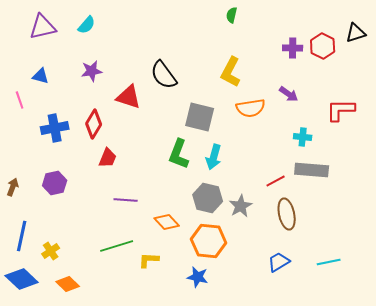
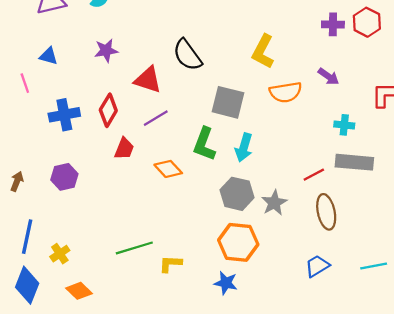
purple line: (126, 200) -> (156, 118), moved, turned -35
orange diamond: (167, 222) -> (168, 169), moved
blue diamond: (22, 279) -> (27, 285), turned 68

